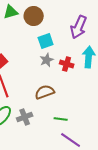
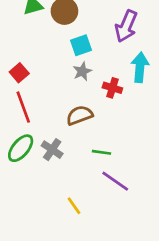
red cross: (67, 64) -> (112, 88), moved
gray cross: (25, 117) -> (52, 150), turned -35

